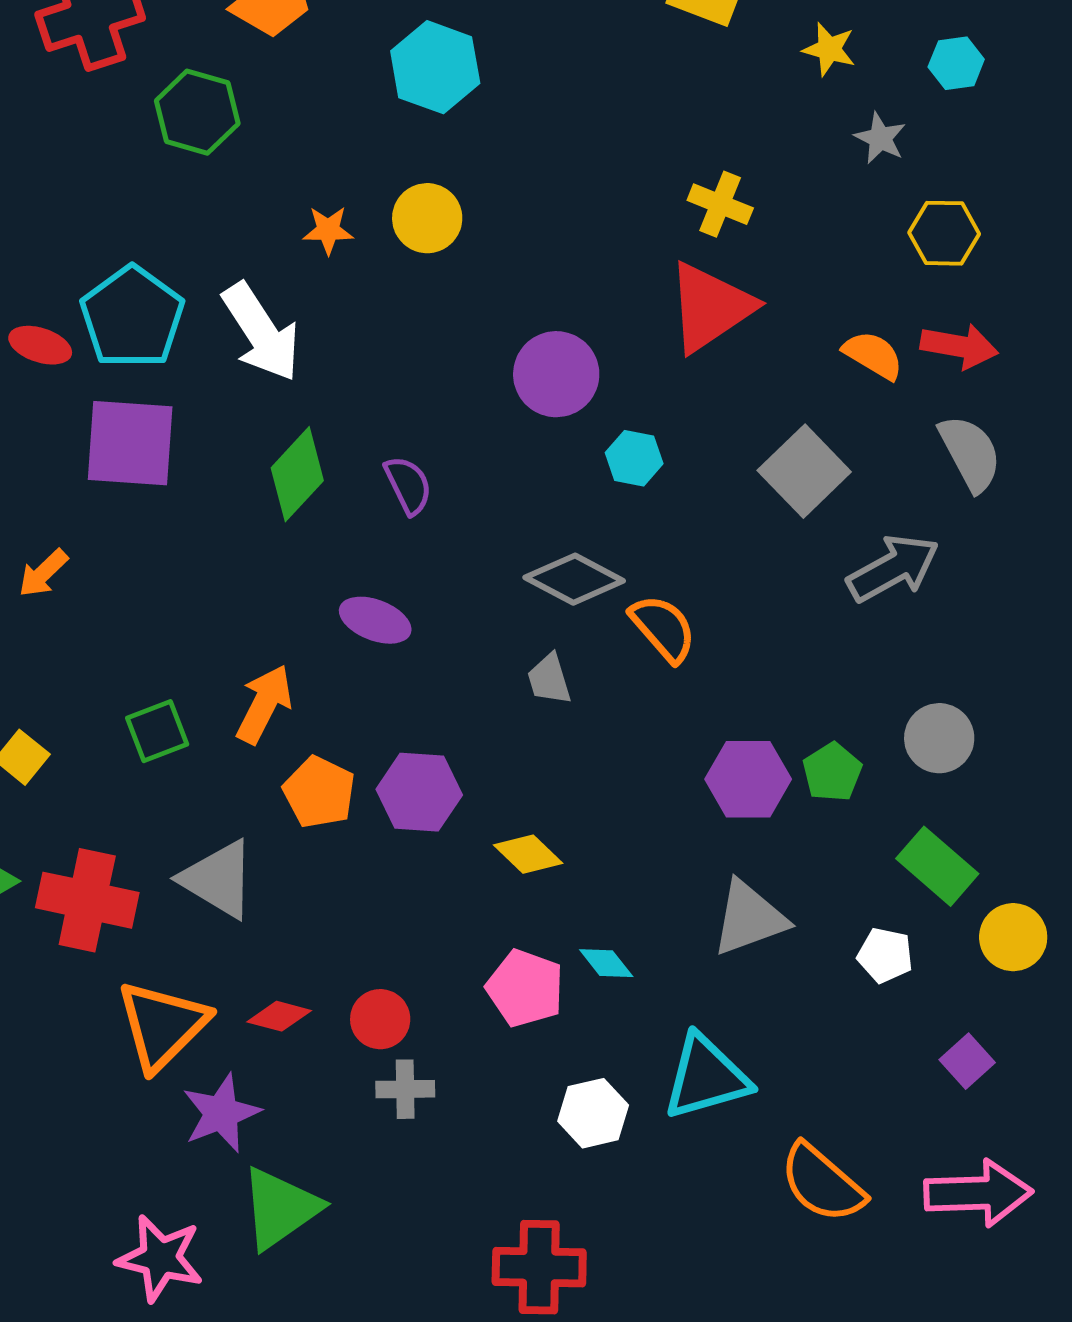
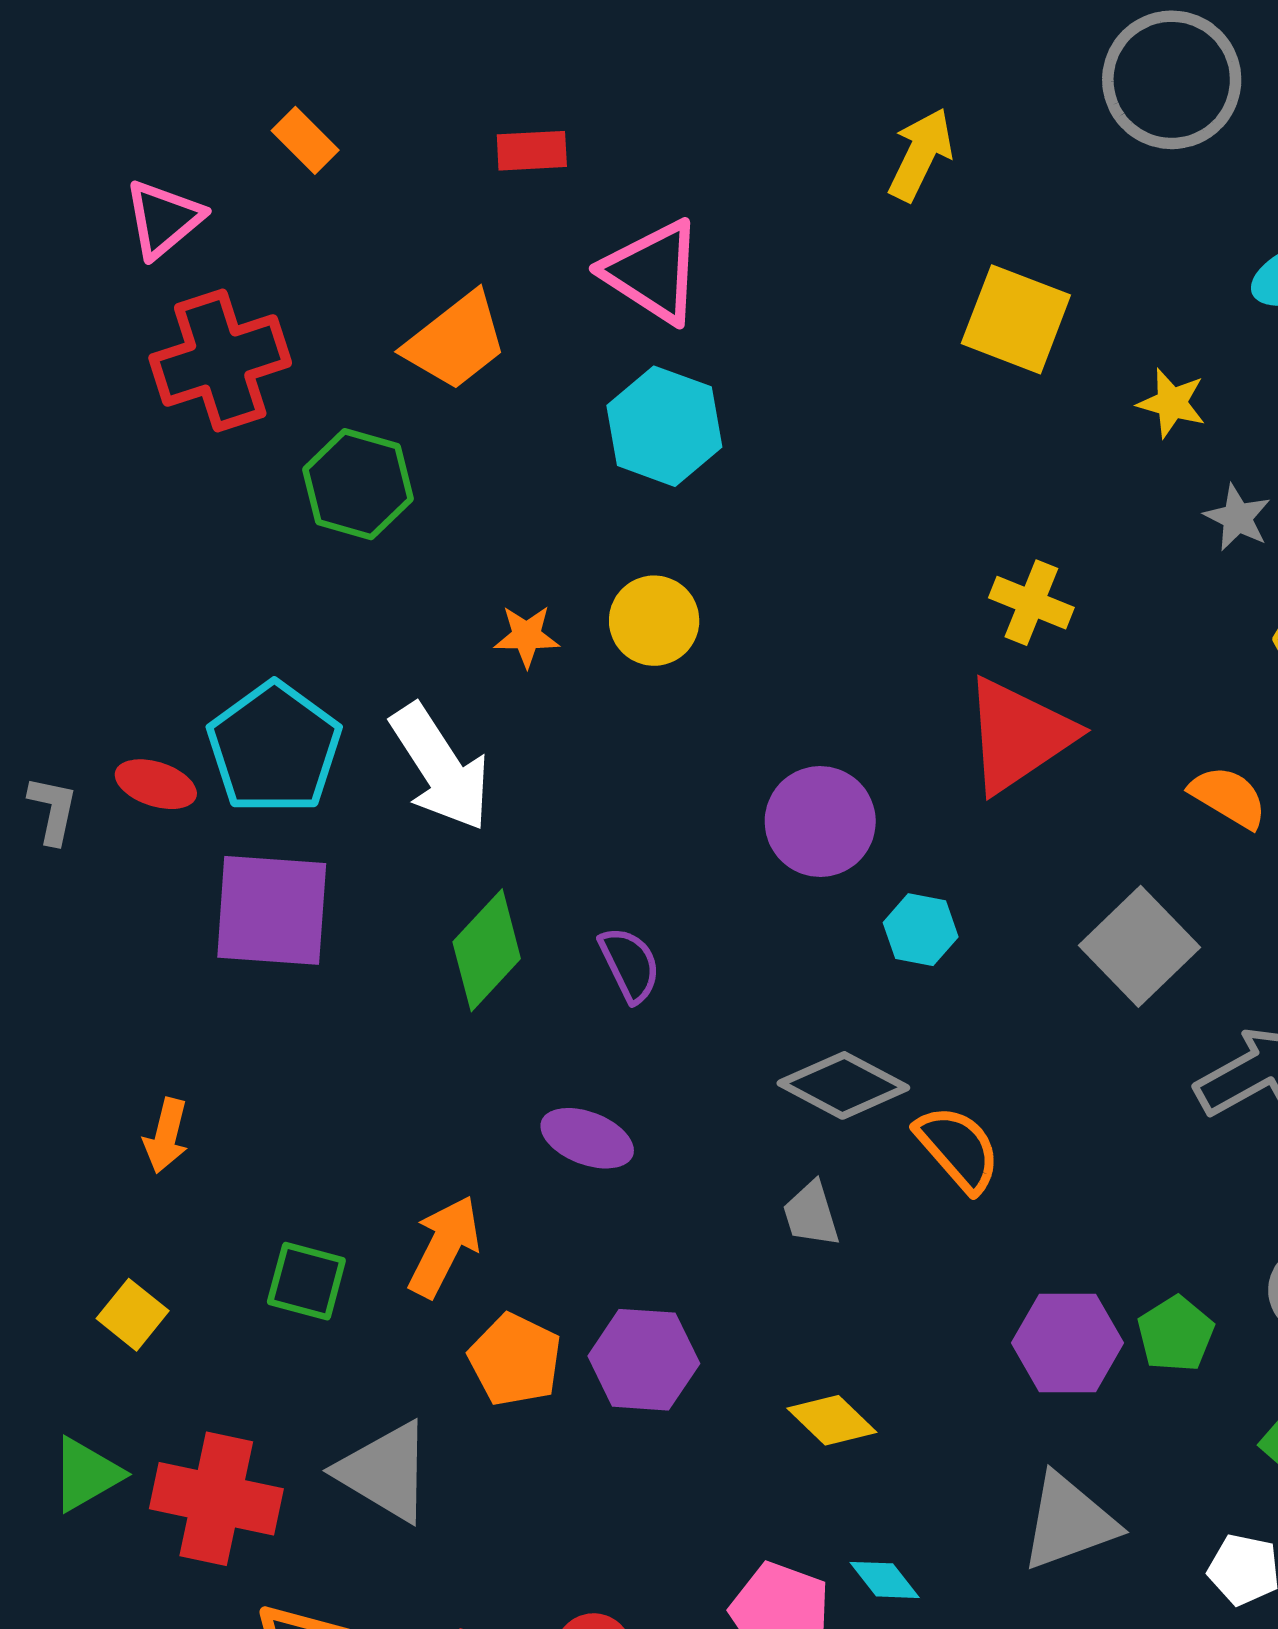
orange arrow: (43, 573) -> (166, 1136), moved, turned -32
green square: (157, 731) -> (306, 1281), turned 36
yellow diamond: (528, 854) -> (832, 1420), moved

